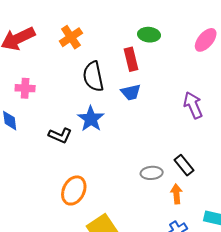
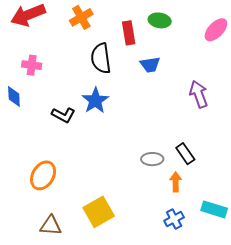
red rectangle: (131, 59) -> (129, 33), moved
blue trapezoid: (131, 92) -> (150, 65), moved
orange ellipse: (74, 190) -> (43, 175), moved

